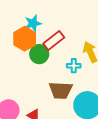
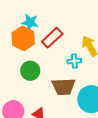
cyan star: (33, 23) -> (30, 22), turned 30
green circle: (39, 54) -> (30, 71), moved

